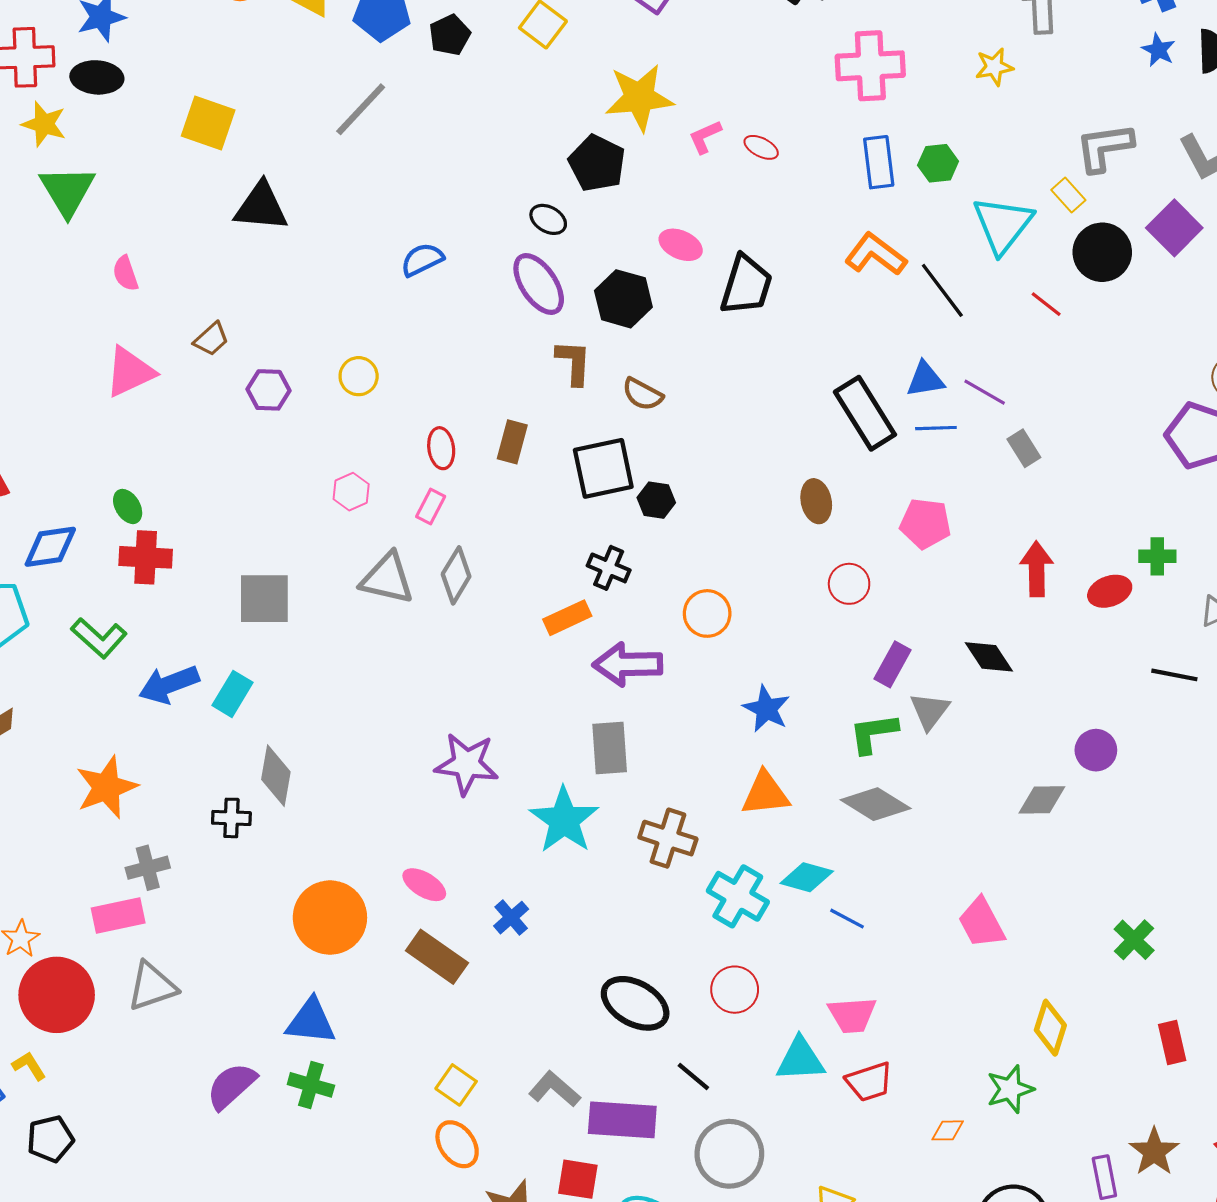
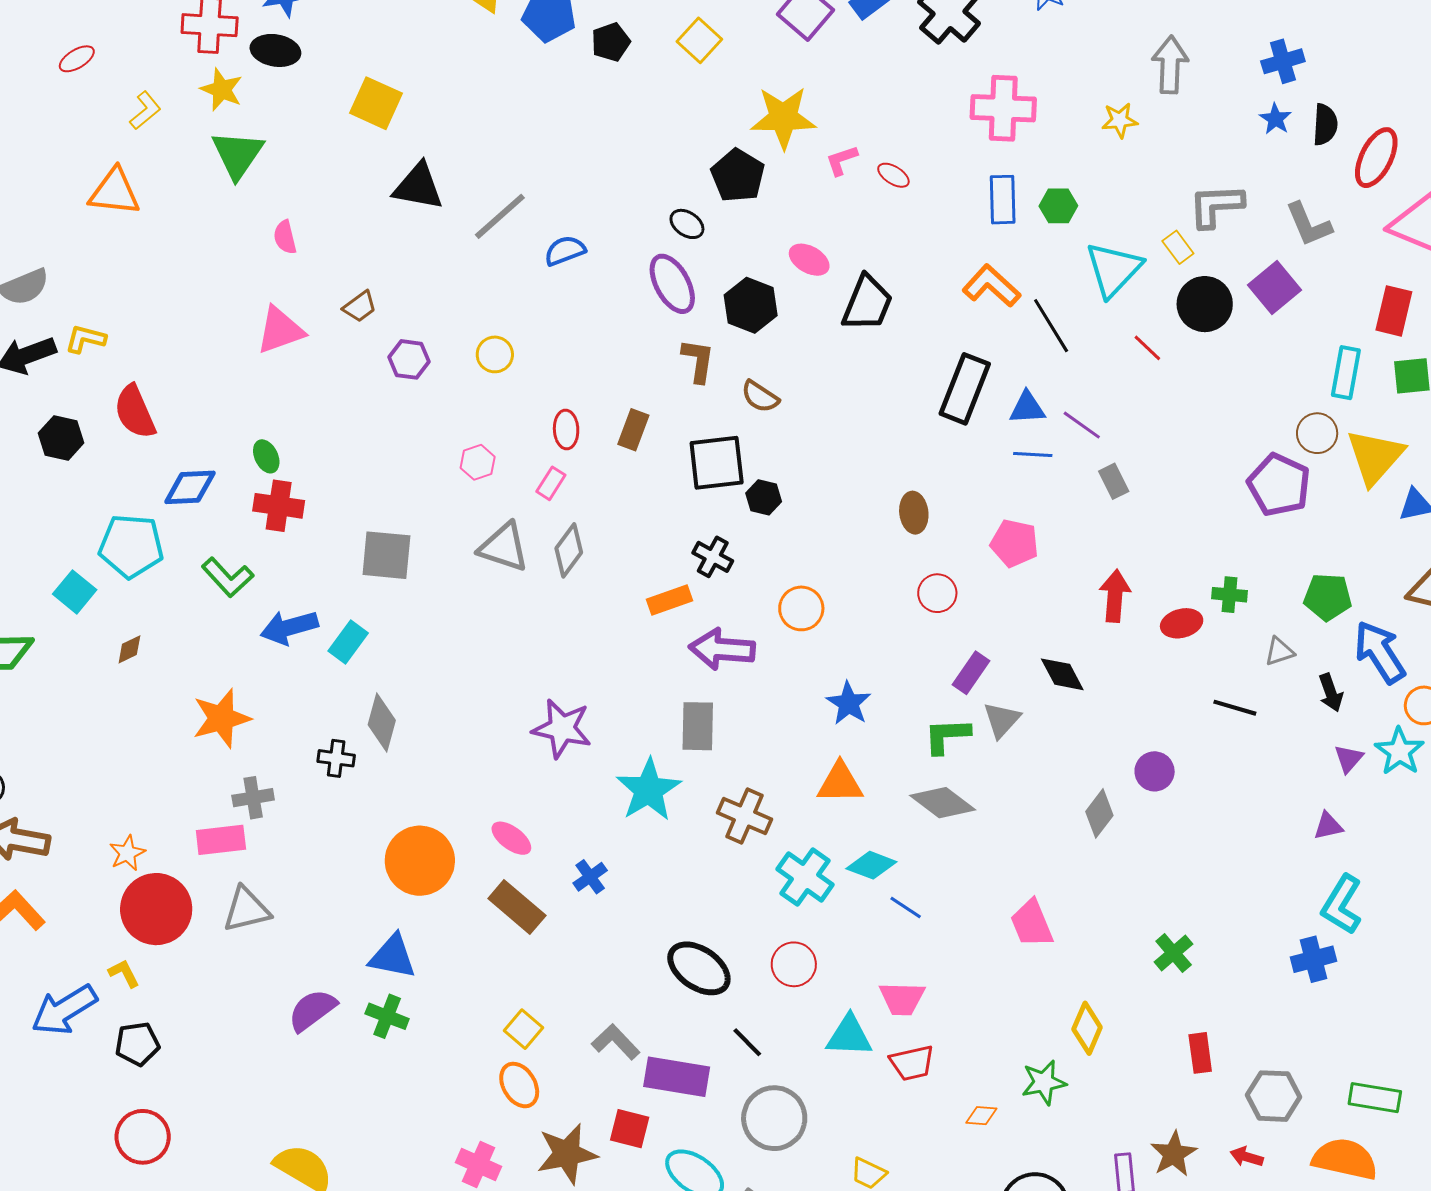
gray line: (361, 109) -> (500, 216), moved
black rectangle: (865, 413) -> (965, 389), moved, turned 48
gray diamond: (1042, 800) -> (1099, 813), turned -57

